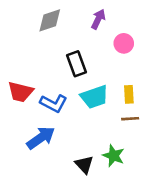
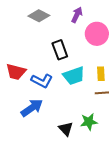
gray diamond: (50, 20) -> (39, 16), turned 45
pink circle: (124, 43) -> (97, 34), size x1.5
green star: (114, 156) -> (89, 122), turned -30

